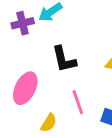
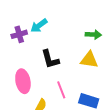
pink ellipse: (25, 88) -> (23, 81), turned -35

